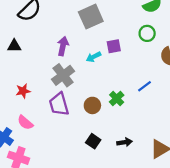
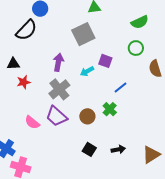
purple square: (114, 46) -> (105, 61), turned 32
blue line: (145, 86) -> (120, 88), moved
red star: (23, 91) -> (24, 82), moved
purple trapezoid: (59, 104) -> (56, 116), turned -30
pink semicircle: (25, 123) -> (32, 122), moved

